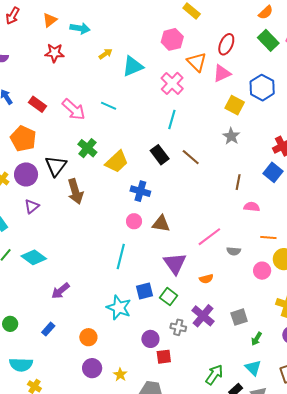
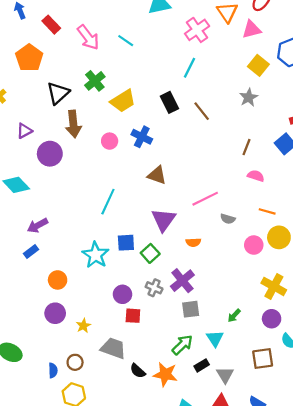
purple circle: (26, 174) -> (50, 154), moved
pink circle: (134, 221) -> (110, 141), moved
gray square: (239, 317) -> (191, 309), moved
blue rectangle: (48, 329) -> (31, 251), moved
cyan triangle: (253, 368) -> (215, 338), moved

